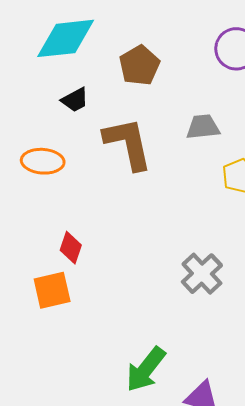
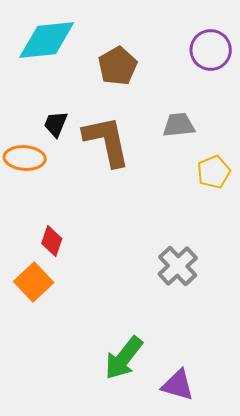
black trapezoid: (75, 100) -> (56, 124), moved, turned 140
orange square: (52, 290) -> (34, 282), turned -30

